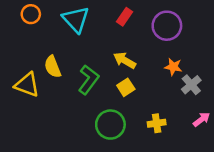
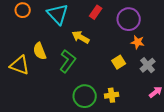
yellow arrow: (125, 60) -> (81, 37), moved
orange star: (173, 67) -> (138, 42), moved
yellow square: (126, 87) -> (119, 62), moved
yellow cross: (157, 123) -> (112, 95), moved

